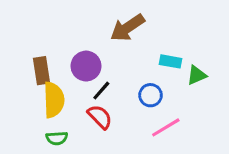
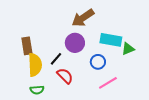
cyan rectangle: (170, 61) -> (111, 40), size x1.5
purple circle: (86, 66) -> (75, 43), moved
black line: (101, 91) -> (56, 59), moved

